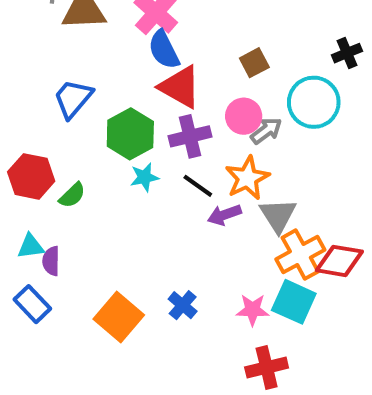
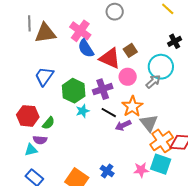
red triangle: (180, 87) -> (110, 58), moved
gray arrow: (266, 131) -> (153, 81), moved
purple semicircle: (51, 261) -> (40, 140), moved, turned -80

